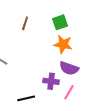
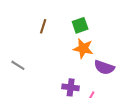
purple semicircle: (69, 68) -> (104, 67), moved

